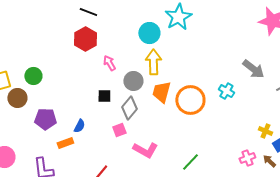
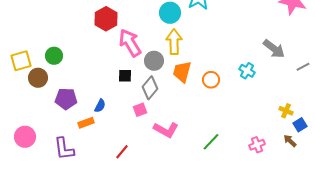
pink arrow: (109, 63) -> (130, 43), size x1.8
orange circle: (190, 100) -> (211, 80), size x0.6
pink cross: (247, 158) -> (257, 145), moved

